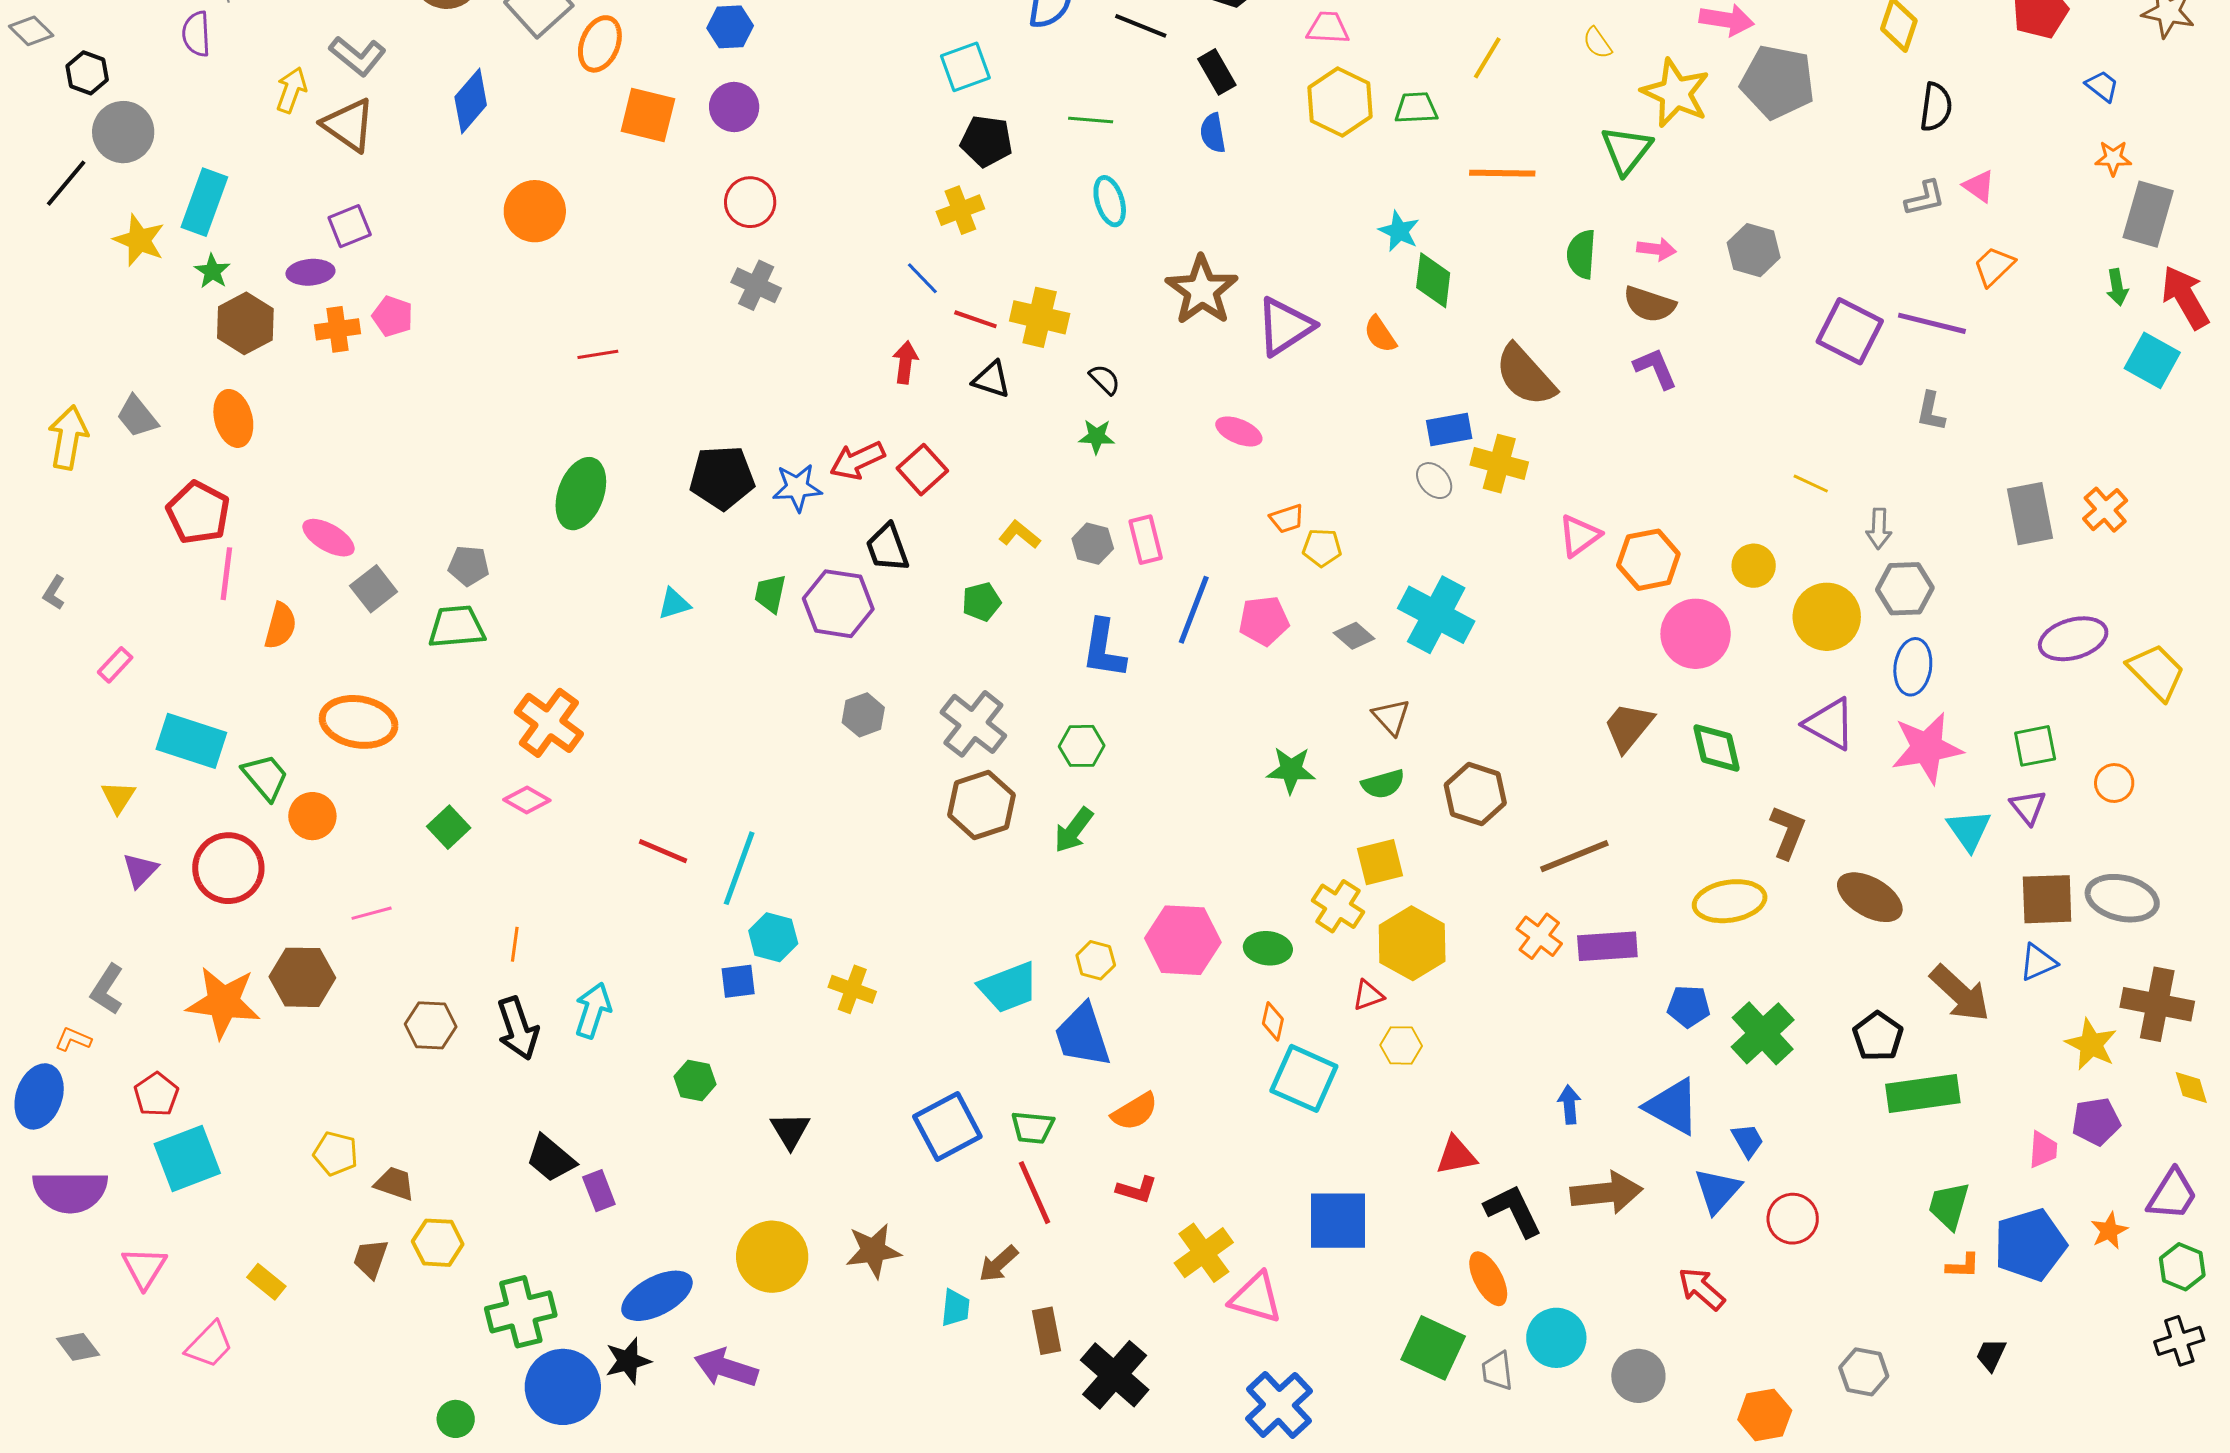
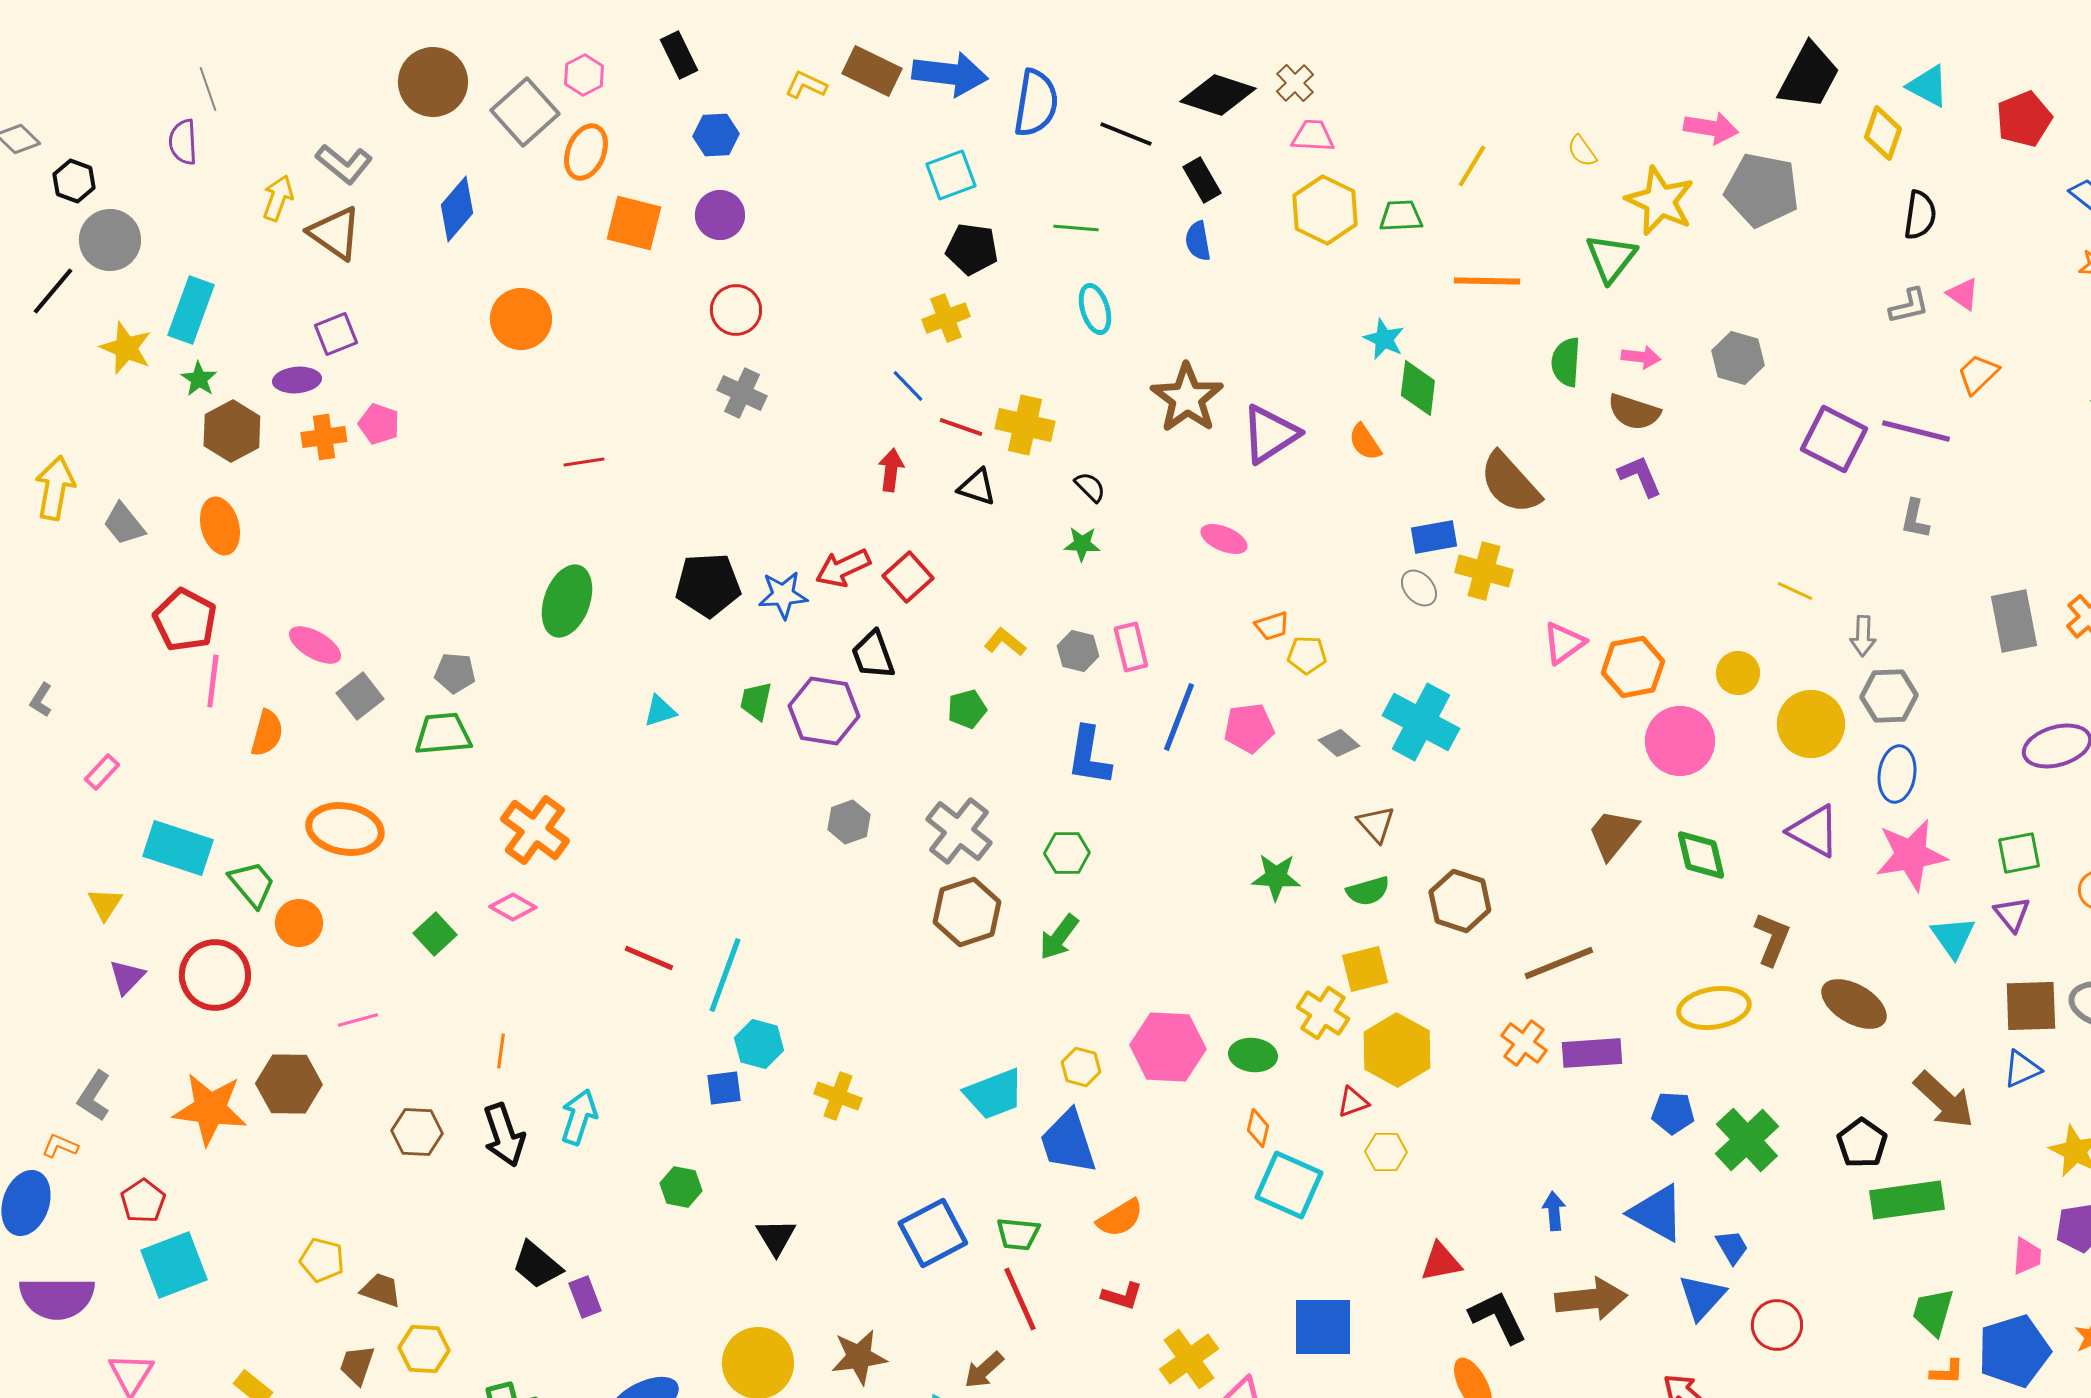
yellow arrow: (68, 437) -> (55, 488), moved

